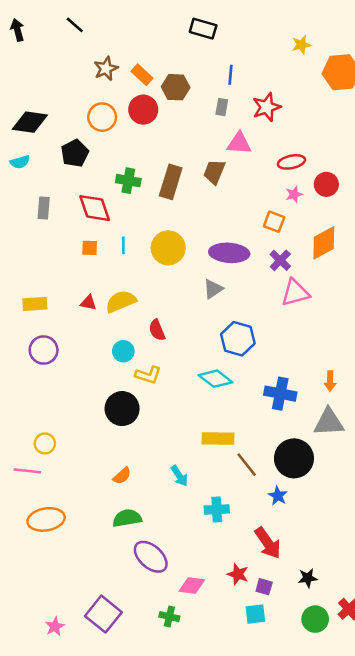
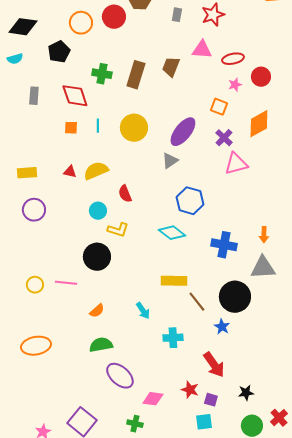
pink triangle: (239, 143) -> (202, 50), moved
purple ellipse: (229, 253) -> (183, 132), turned -56
pink line: (27, 471) -> (66, 283), moved

